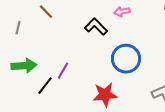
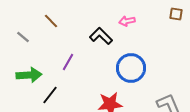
gray line: (18, 28) -> (23, 37), turned -64
purple line: (63, 71) -> (68, 62), moved

